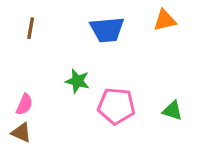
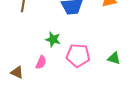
pink semicircle: (24, 104) -> (41, 62), moved

